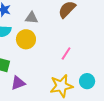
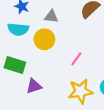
pink line: (66, 54) -> (76, 59), moved

